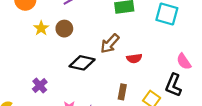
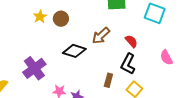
red semicircle: (134, 58) -> (131, 41), moved, turned -128
black L-shape: (173, 85) -> (128, 64), moved
purple cross: (40, 86) -> (34, 68), size x1.6

